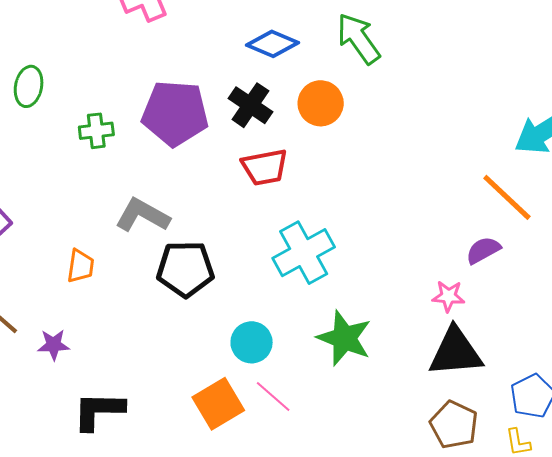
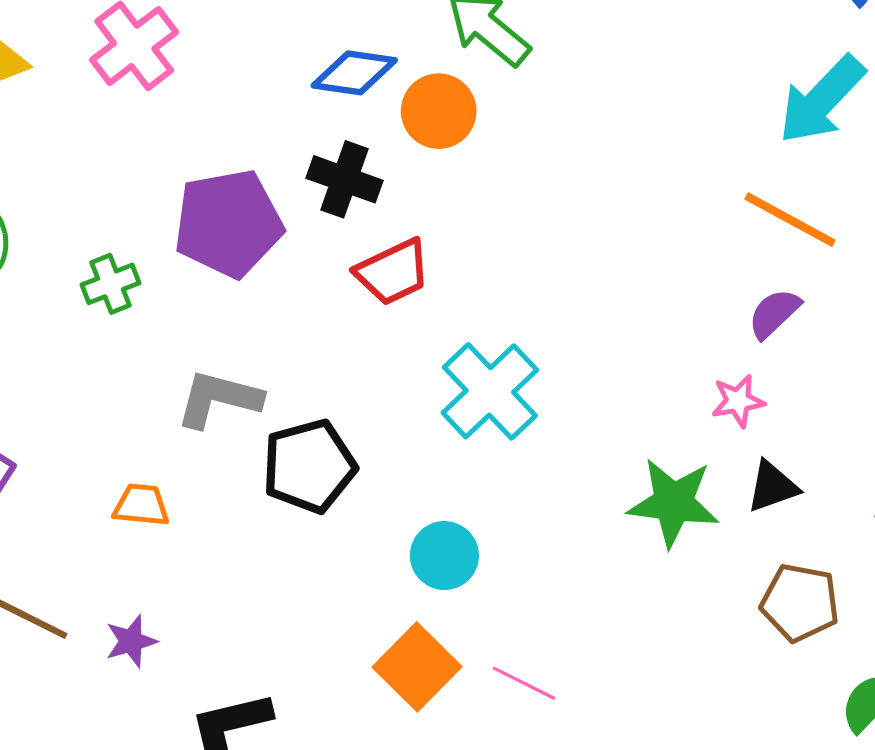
orange circle: (321, 103) -> (439, 111), moved
orange trapezoid: (81, 266) -> (141, 505), turned -78
green star: (344, 338) -> (673, 503), moved
black triangle: (456, 352) -> (772, 487), size x0.6
pink line: (273, 397) -> (524, 683), moved

